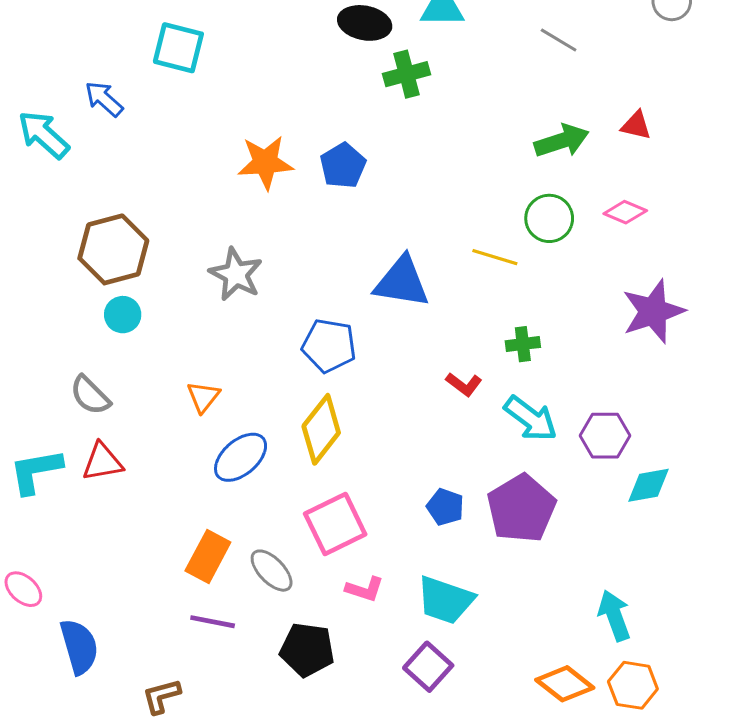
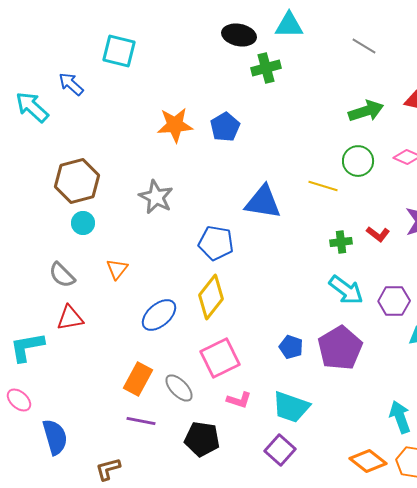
red L-shape: (464, 384) -> (378, 234), moved
orange triangle: (203, 397) -> (117, 269), moved
cyan L-shape: (36, 471) -> (27, 347), moved

